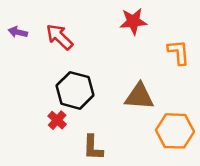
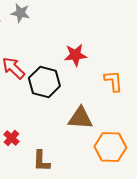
black hexagon: (75, 90) -> (44, 82), moved

